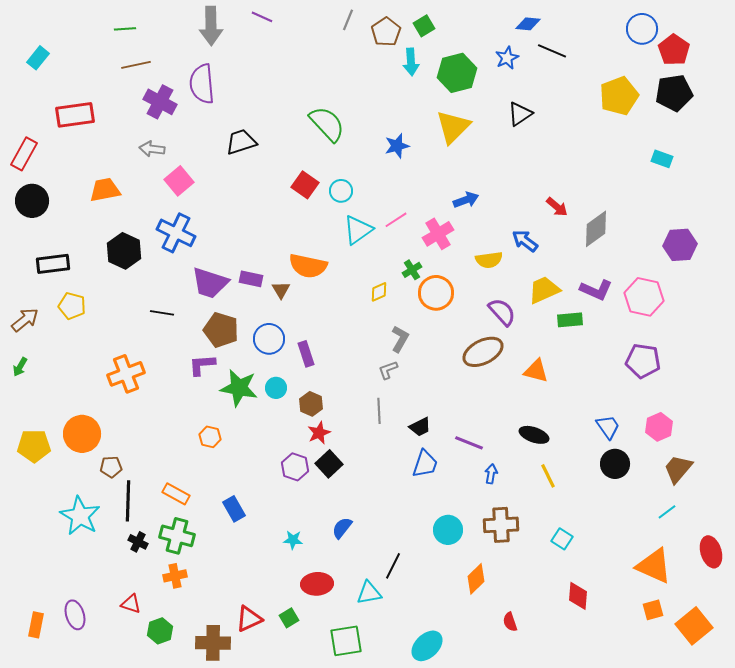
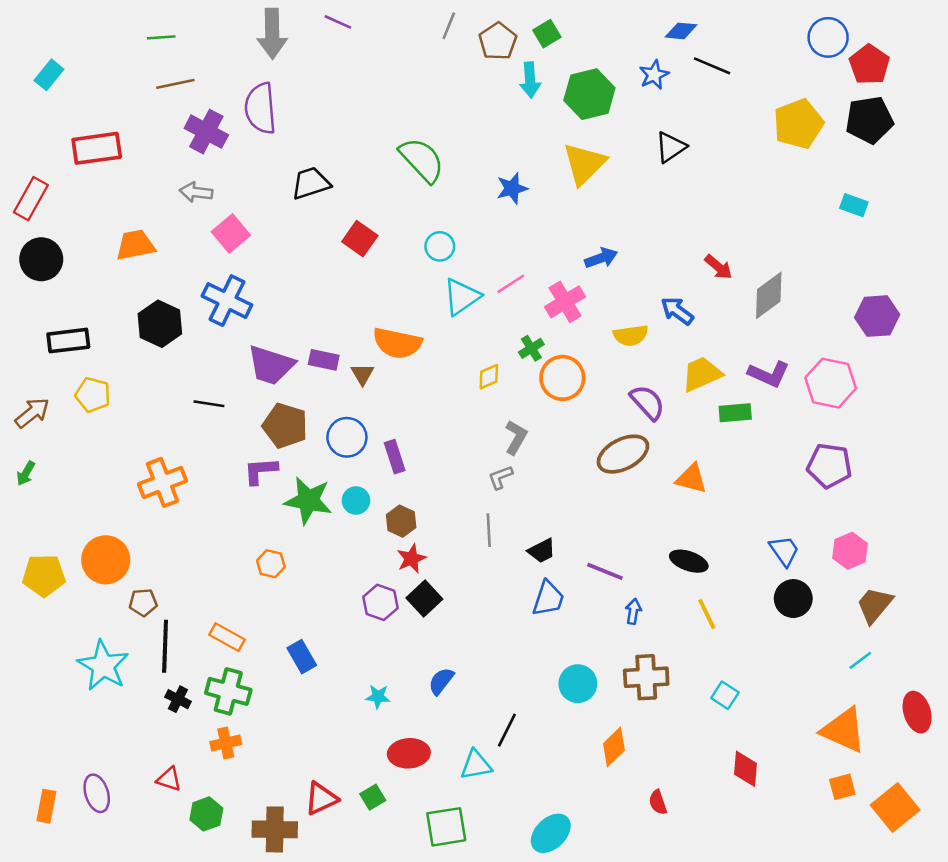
red square: (305, 185) -> (360, 239), moved

